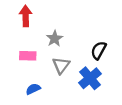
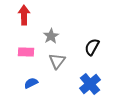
blue cross: (90, 78) -> (90, 84), moved

